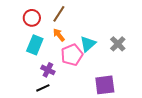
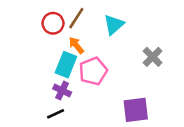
red circle: (32, 18) -> (53, 23), moved
cyan triangle: (88, 44) -> (114, 25), moved
cyan rectangle: (35, 45) -> (66, 65), moved

